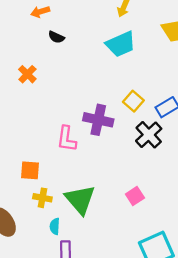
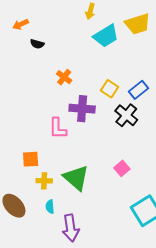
cyan trapezoid: (121, 44) -> (106, 36), moved
orange cross: (27, 74) -> (64, 77), moved
cyan semicircle: (55, 226) -> (50, 207), moved

